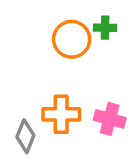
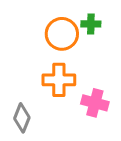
orange cross: (61, 114) -> (59, 80), moved

